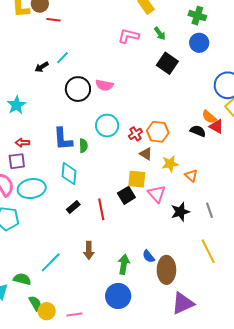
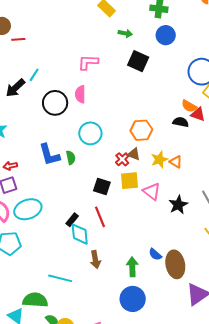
green arrow: (160, 34) -> (125, 33), turned -32
pink L-shape: (128, 36) -> (88, 62), moved
black arrow: (42, 67) -> (15, 88), size x1.5
pink semicircle: (104, 85) -> (80, 94), turned 90
red cross: (135, 134) -> (122, 159), moved
cyan diamond: (69, 174) -> (80, 234), moved
orange triangle: (191, 176) -> (176, 162), moved
black square: (126, 195) -> (102, 187), moved, turned -30
cyan line: (51, 262) -> (60, 278), turned 70
green semicircle: (22, 279) -> (35, 300), size x1.4

